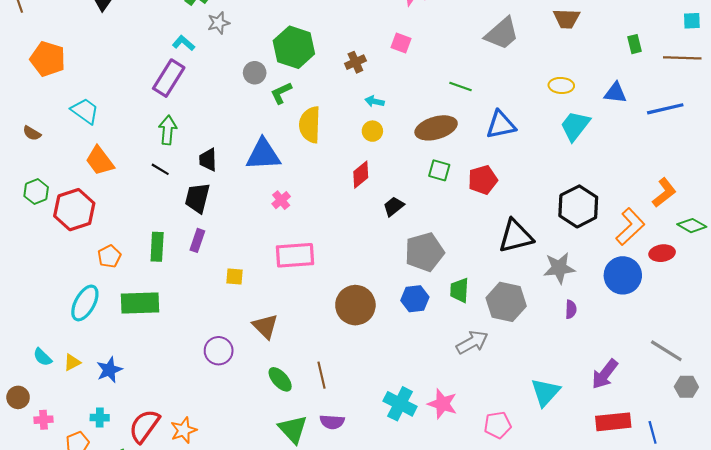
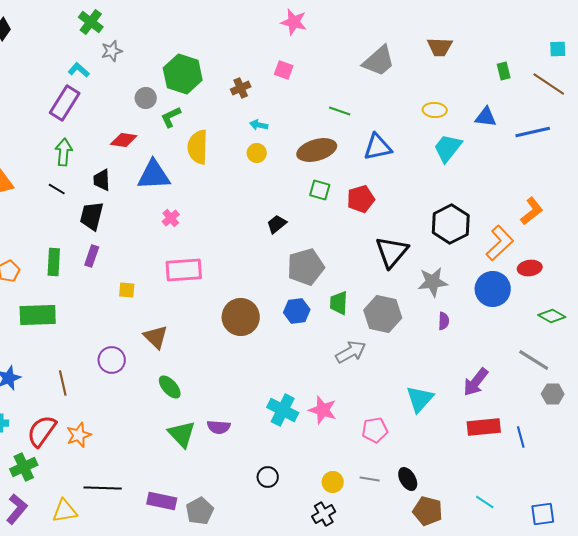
brown line: (682, 58) -> (549, 84), turned 32
red diamond: (361, 175) -> (124, 140), moved, turned 48
green diamond: (692, 226) -> (552, 316), moved
black triangle: (516, 236) -> (392, 252), turned -36
brown line: (321, 375) -> (63, 383), moved

